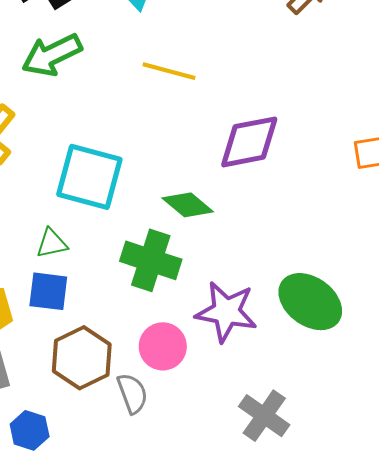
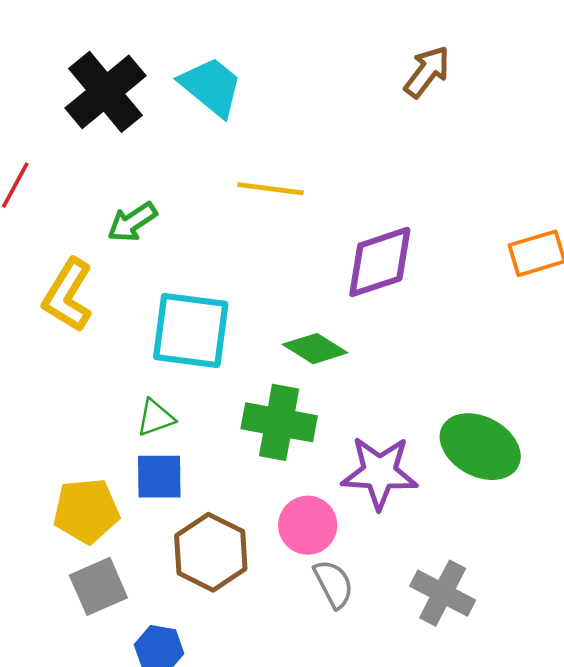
green arrow: (52, 55) -> (132, 222), moved, size x0.7
gray semicircle: (132, 393) -> (334, 584), moved

